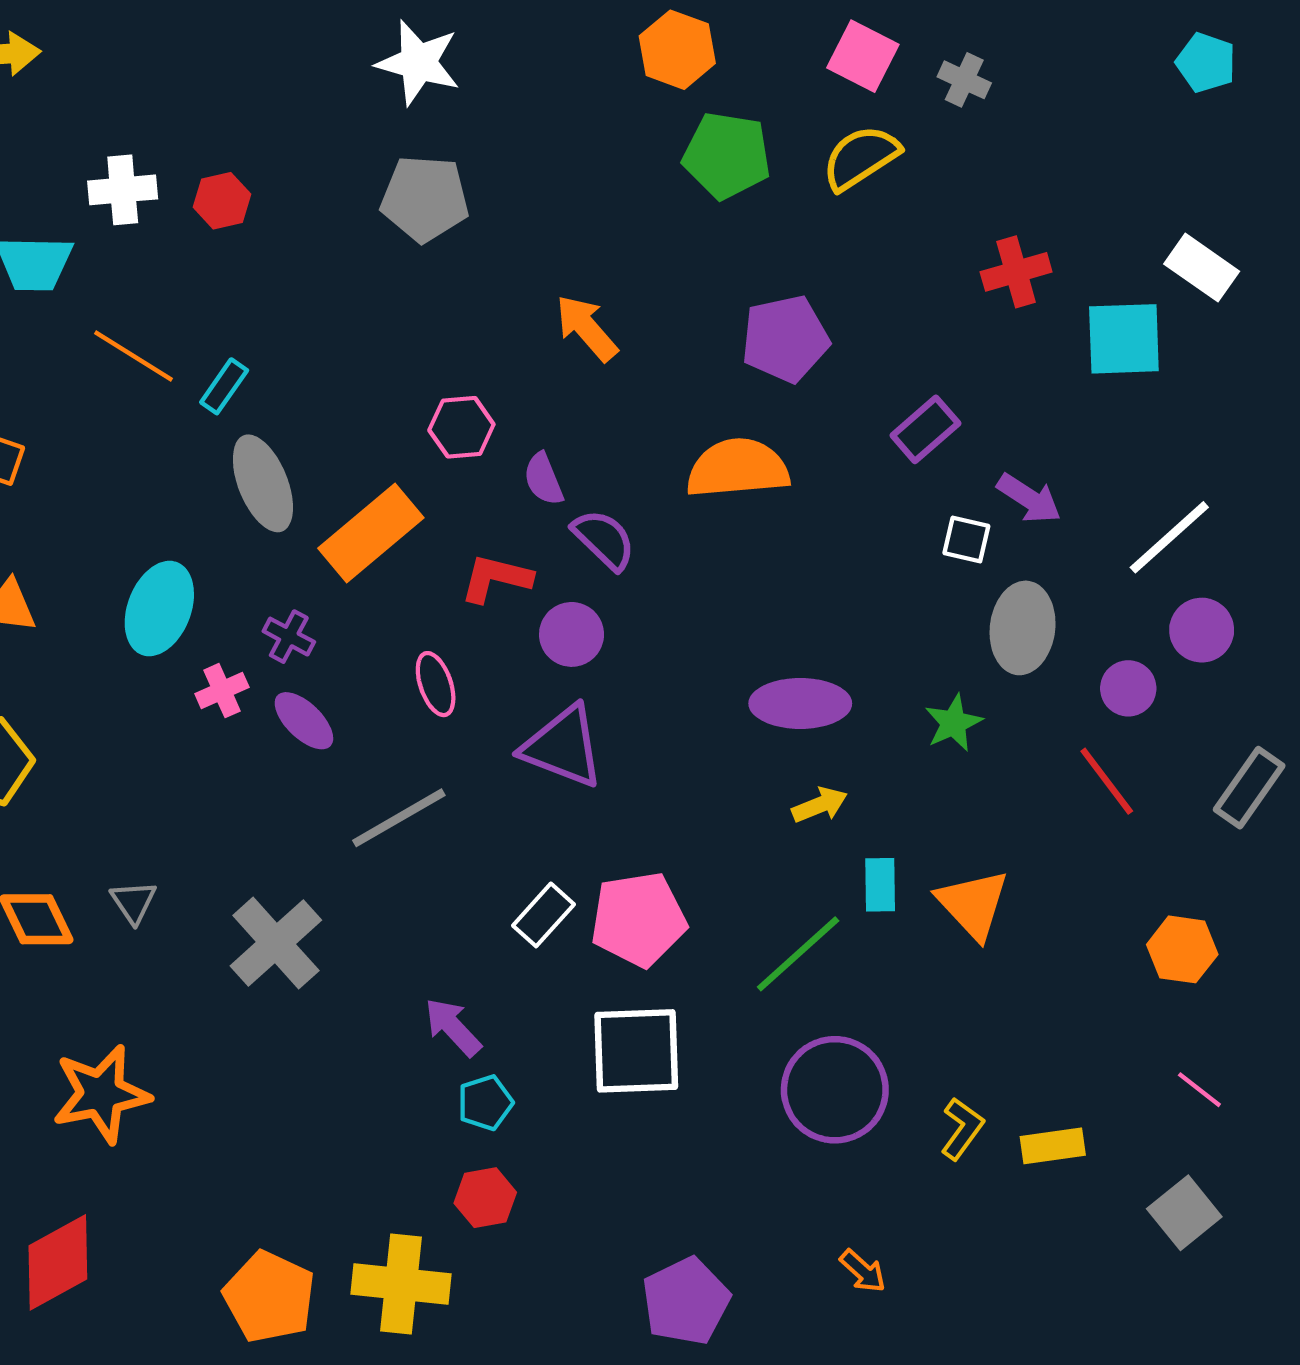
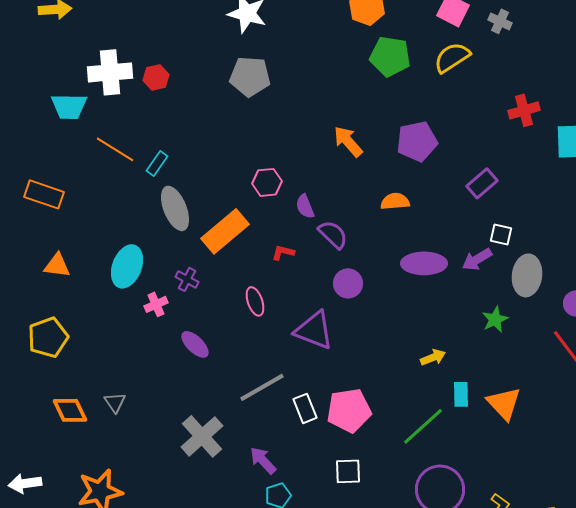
white cross: (123, 190) -> (110, 72), size x1.4
orange arrow: (587, 328) -> (348, 141), moved
orange semicircle: (738, 468) -> (395, 201), size x0.6
purple arrow: (1029, 498) -> (477, 259), moved, turned 116
red L-shape: (496, 578) -> (283, 252), size x0.7
purple circle: (572, 634) -> (348, 283), moved
purple ellipse: (800, 703) -> (424, 263), moved
purple ellipse: (304, 721) -> (195, 344), moved
gray line: (399, 818) -> (262, 387), moved
white rectangle: (543, 915) -> (305, 408), turned -64
gray cross: (276, 943) -> (202, 436), moved
white square: (636, 1051) -> (348, 471), size x0.6

